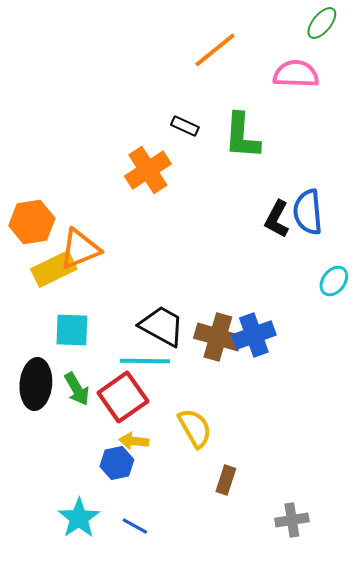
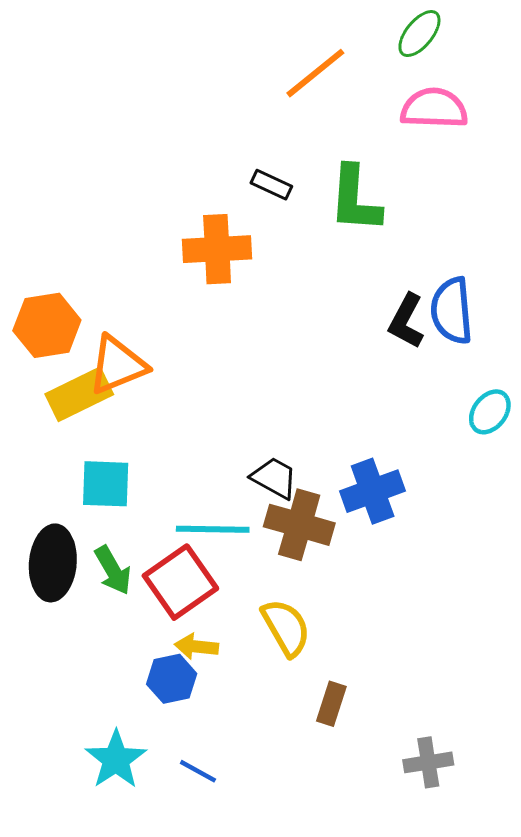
green ellipse: (322, 23) -> (419, 34), moved
orange cross: (148, 170) -> (217, 249), turned 30
black trapezoid: (162, 326) -> (274, 478), moved, size x0.7
brown cross: (218, 337) -> (299, 525), moved

